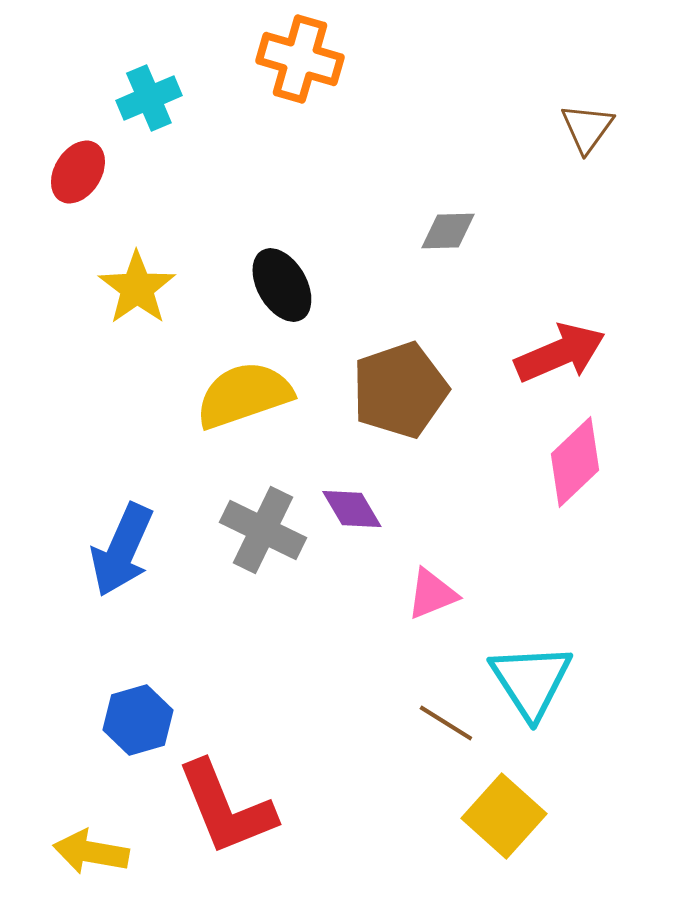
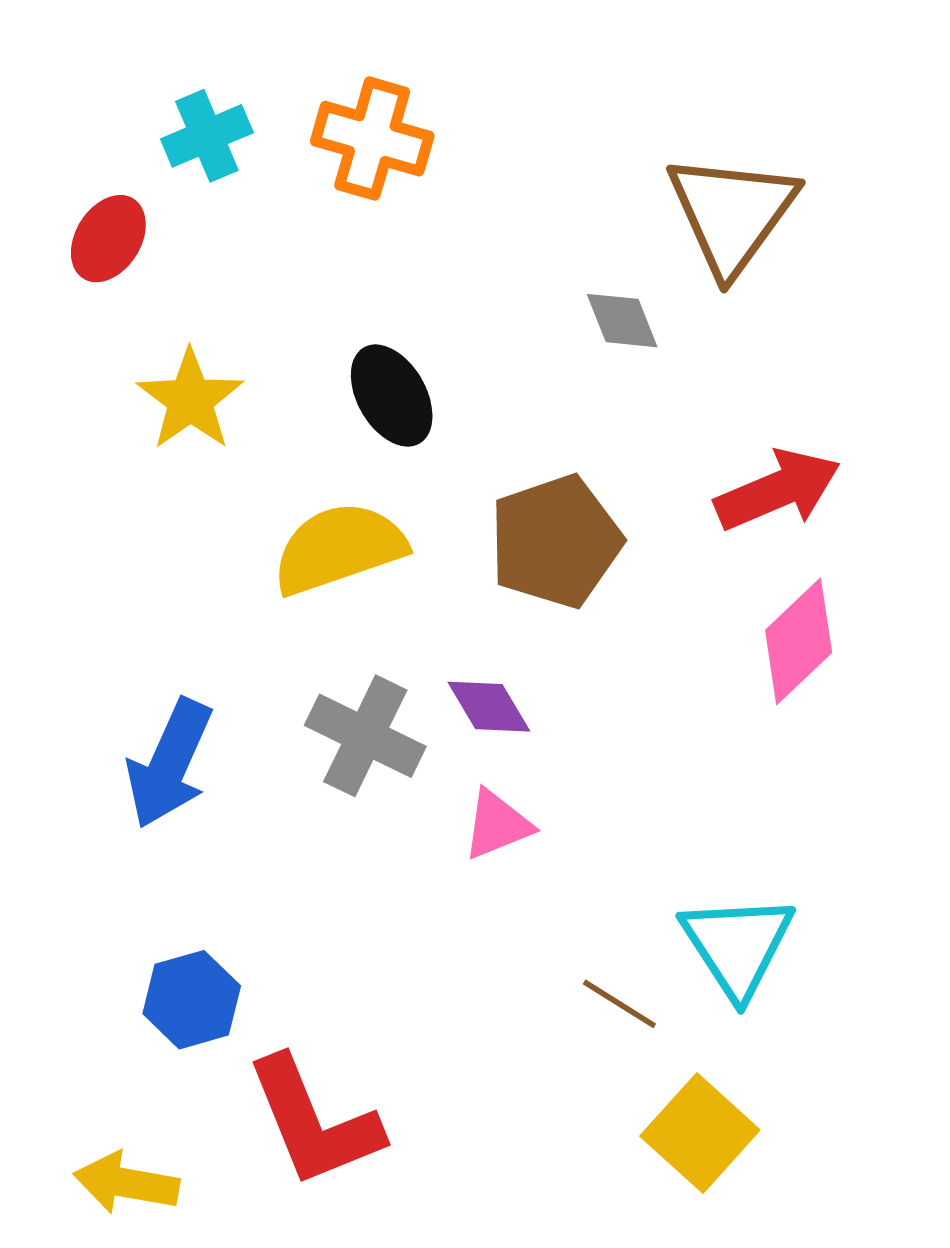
orange cross: (300, 59) -> (372, 139), moved
brown triangle: (587, 128) -> (732, 214), moved, size x1.8
gray diamond: (448, 231) -> (622, 321), turned 70
pink triangle: (432, 594) -> (497, 825), moved

